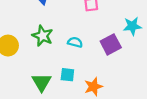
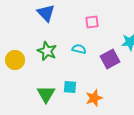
cyan semicircle: (75, 42) -> (79, 49), moved

